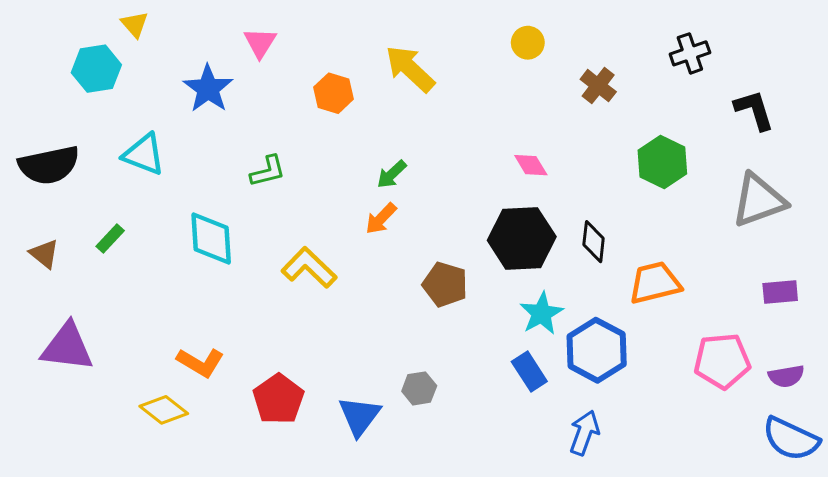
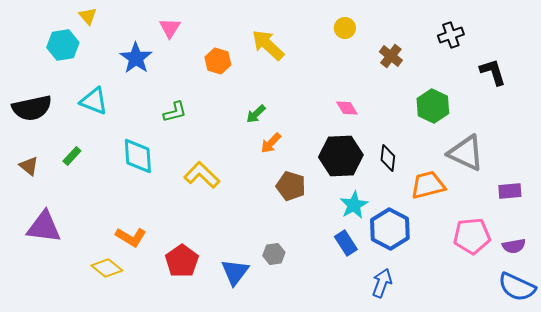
gray triangle: (759, 200) -> (466, 153), moved, turned 45
orange arrow: (381, 219) -> (271, 143), moved

